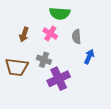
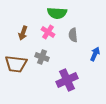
blue arrow: (89, 57) -> (95, 54), moved
purple cross: (59, 79) -> (67, 80), moved

